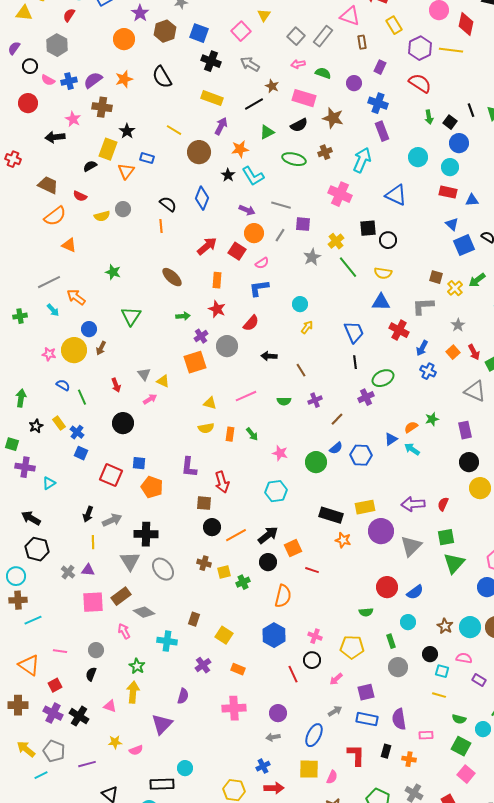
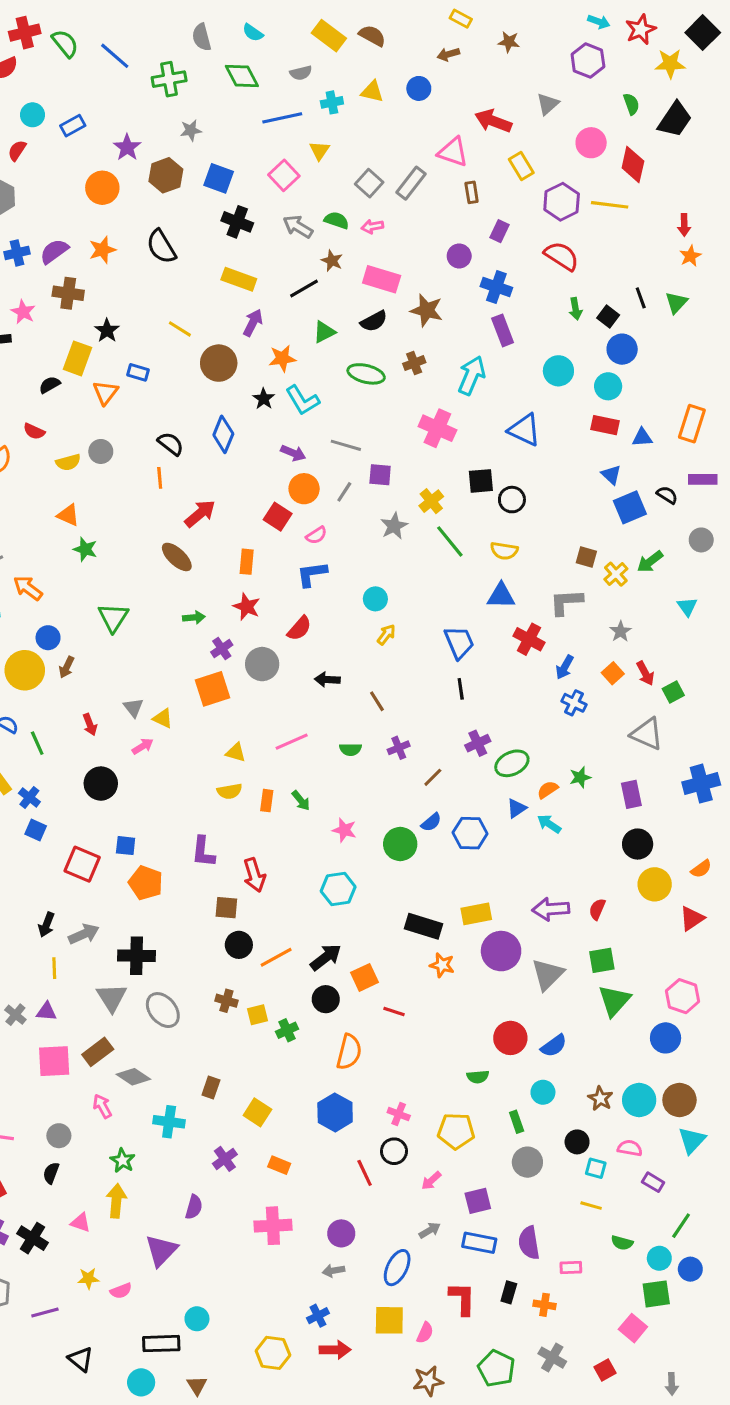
green semicircle: (323, 73) -> (337, 220), moved
orange triangle: (69, 245) -> (68, 515), moved
red arrow: (207, 246) -> (200, 514), moved
green ellipse: (383, 378) -> (512, 763), moved
green square: (461, 746) -> (656, 1294), moved, turned -36

